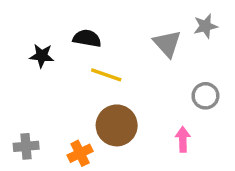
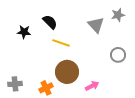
black semicircle: (87, 38) -> (50, 22), turned 35
pink arrow: (183, 139) -> (92, 86), moved, turned 64

